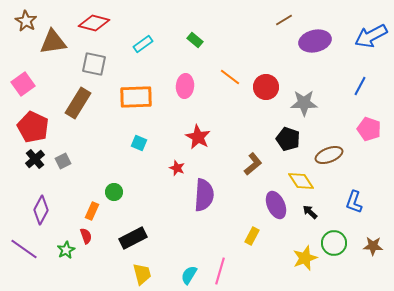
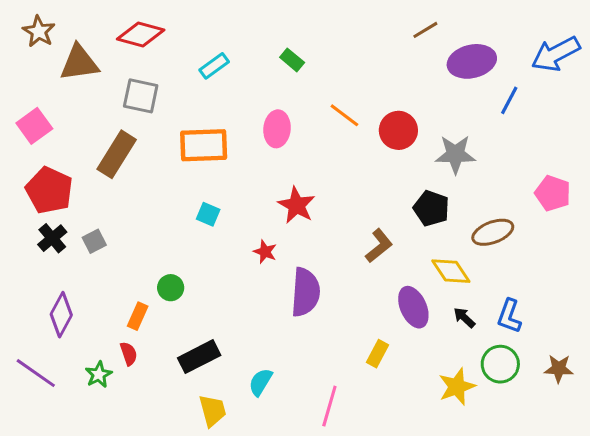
blue line: (360, 86) -> (509, 100), moved
blue L-shape: (354, 202) -> (509, 316), moved
cyan semicircle: (189, 275) -> (261, 382), moved

